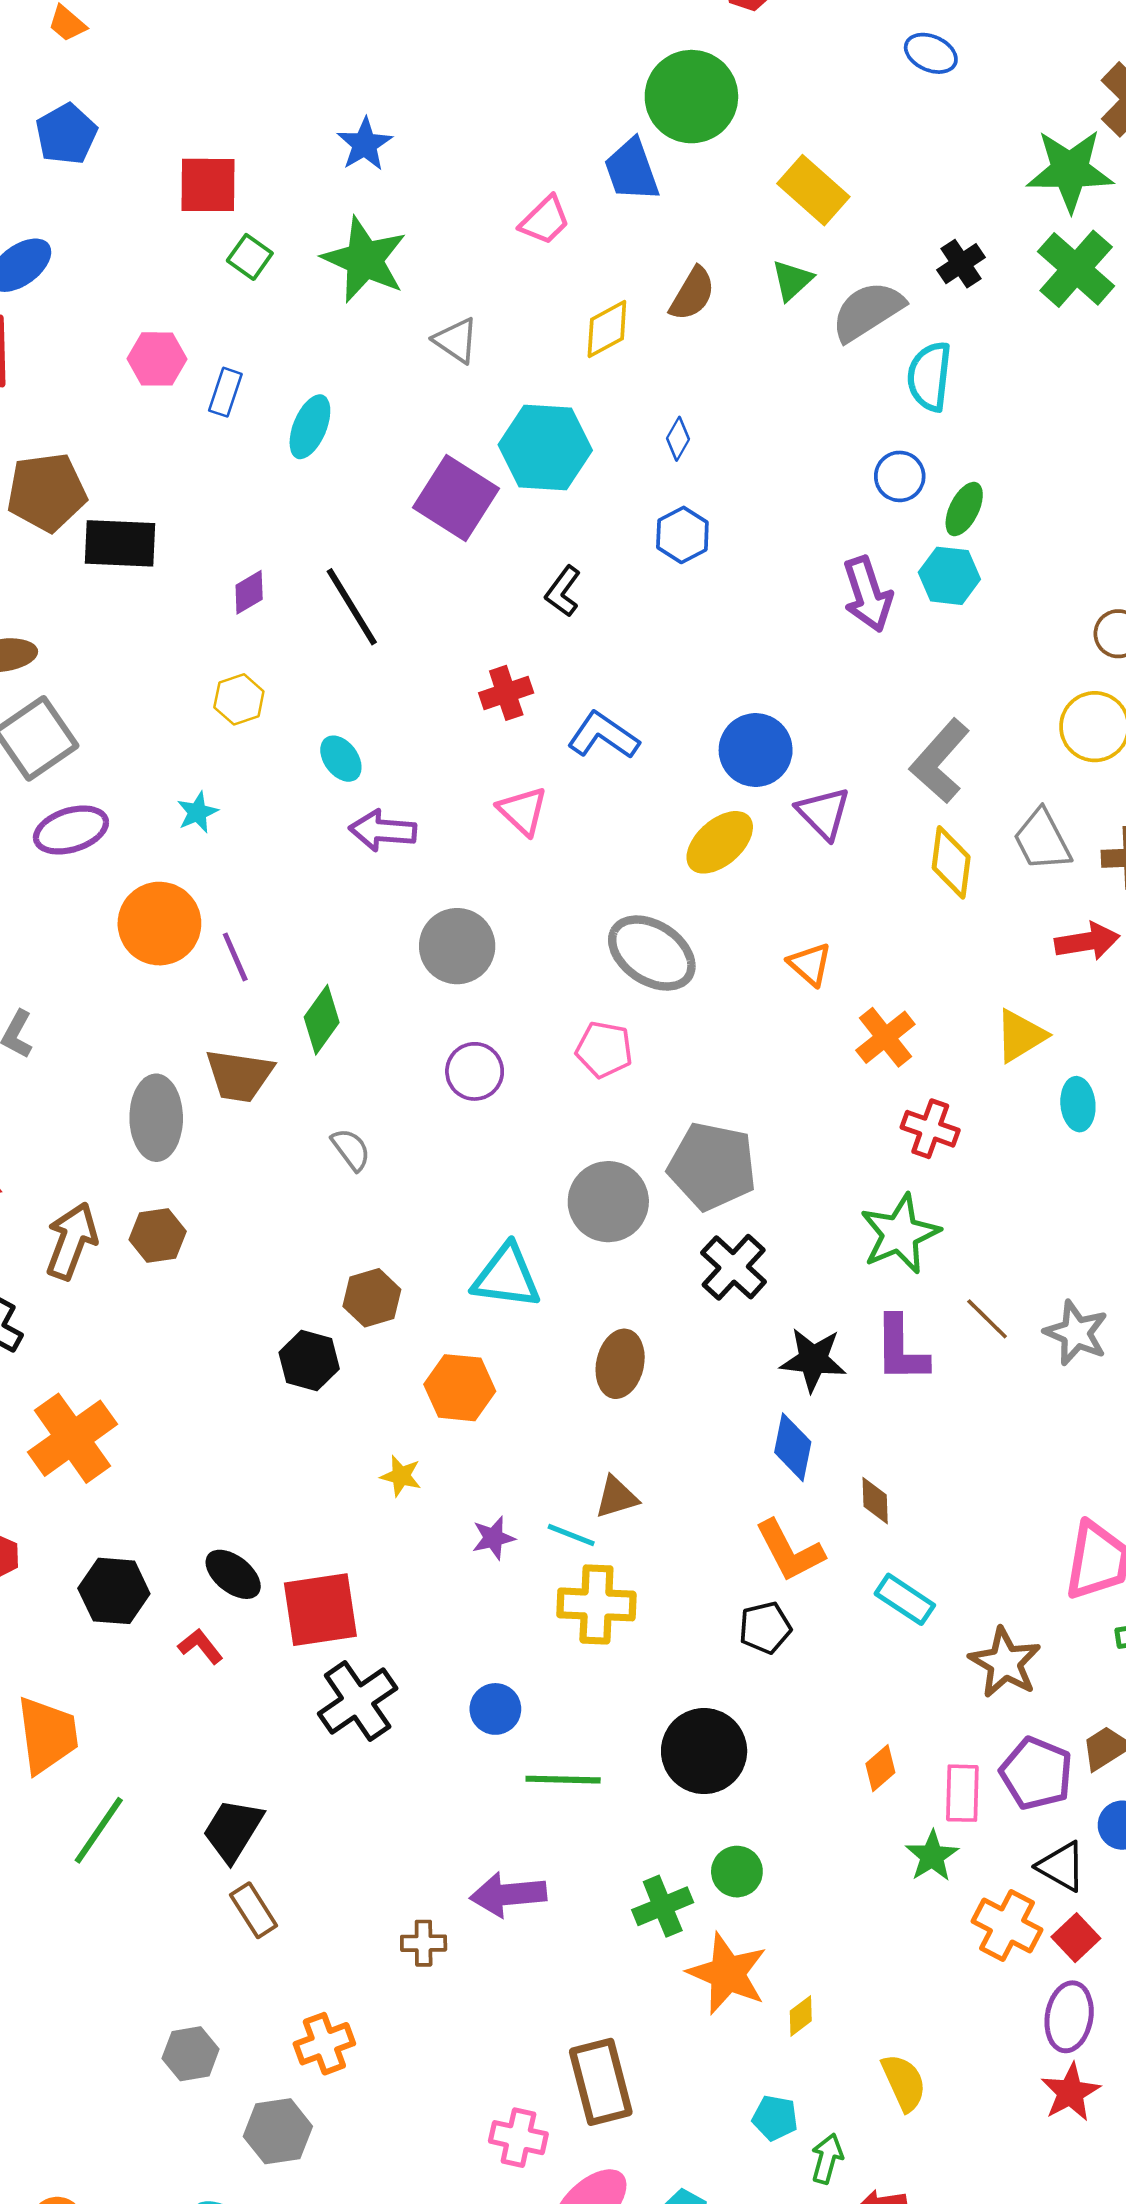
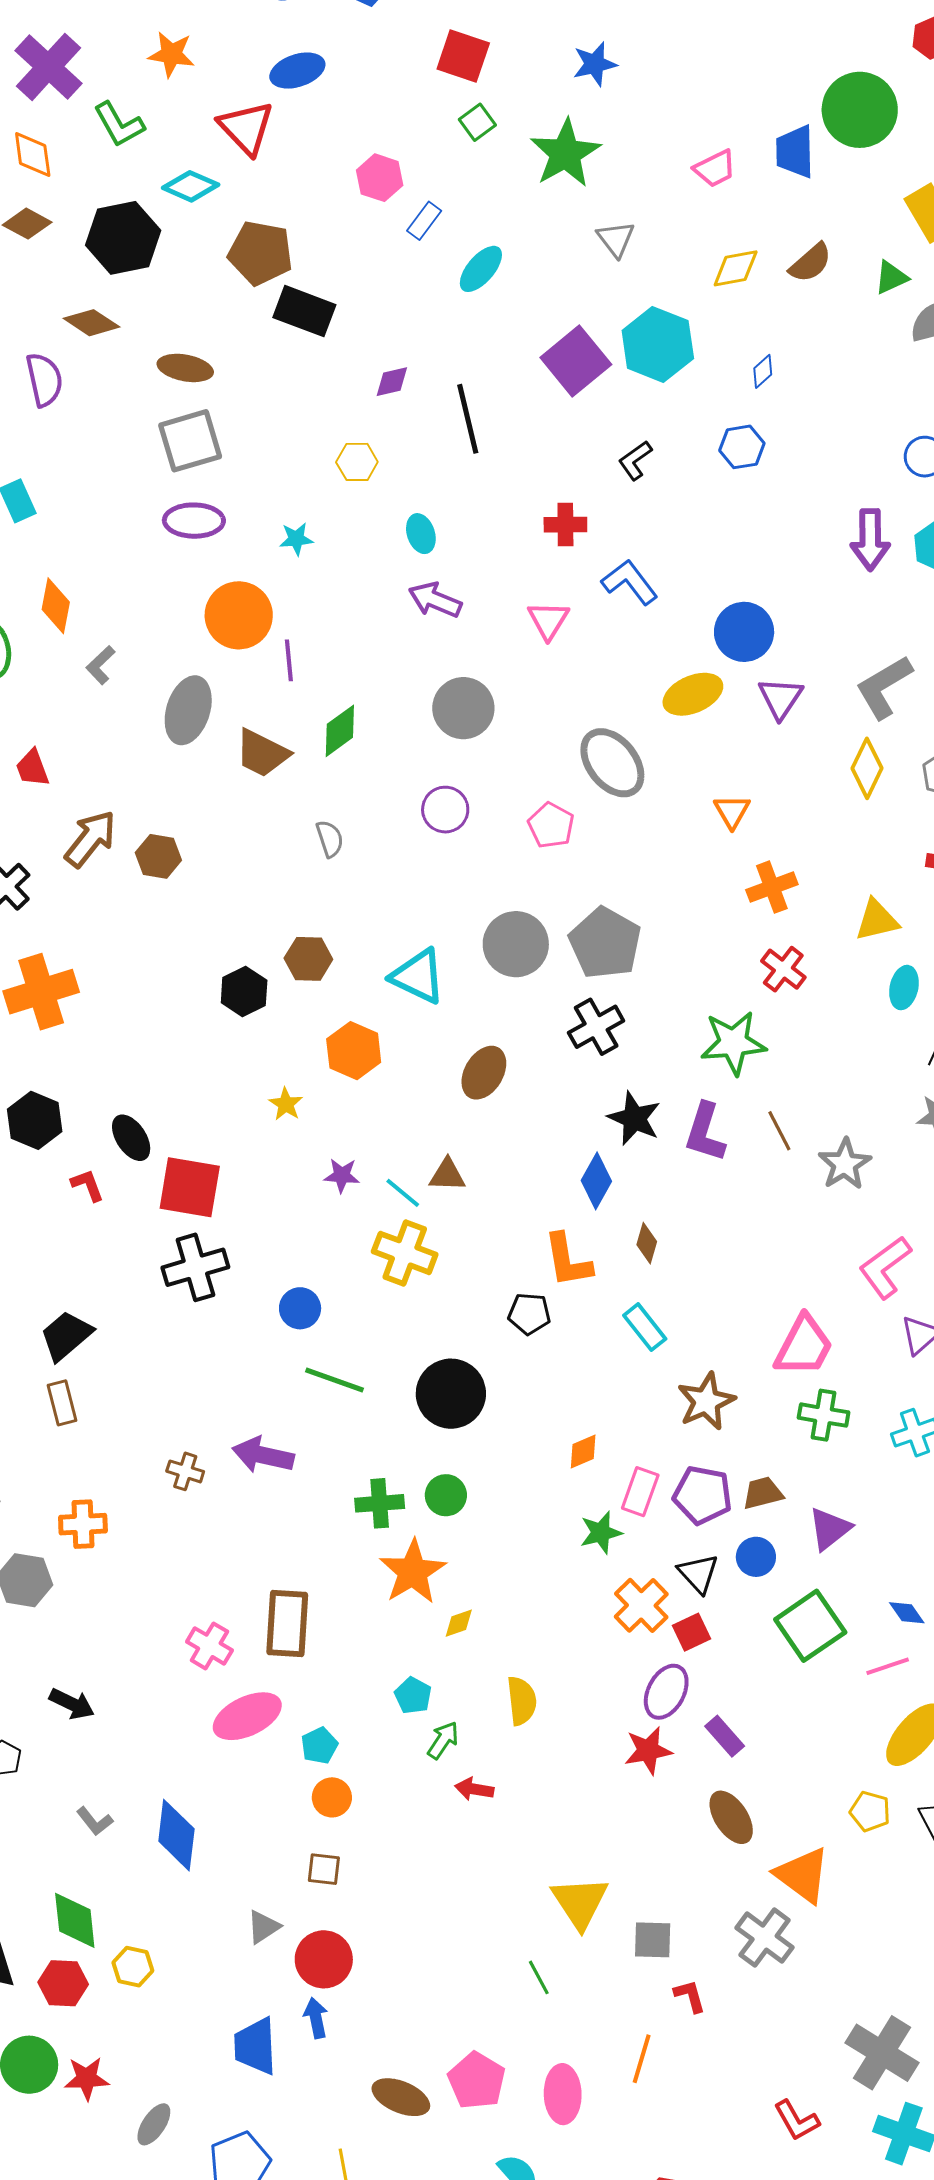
gray ellipse: (156, 1118) -> (188, 710), moved
purple pentagon: (1036, 1773) -> (703, 1495), turned -30

